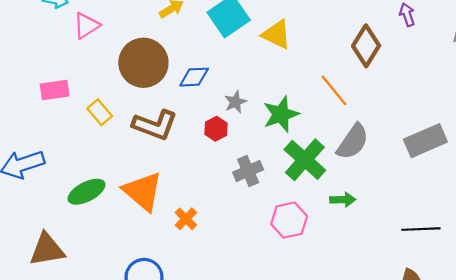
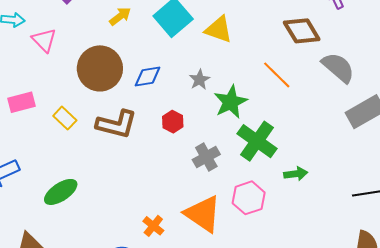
pink triangle: (86, 26) -> (44, 40), turned -36
brown diamond: (366, 46) -> (302, 31), turned -57
gray star: (235, 102) -> (200, 80), moved
gray semicircle: (353, 142) -> (338, 67), moved, turned -78
orange triangle: (143, 191) -> (203, 214), moved
orange cross: (186, 219) -> (153, 226), moved

